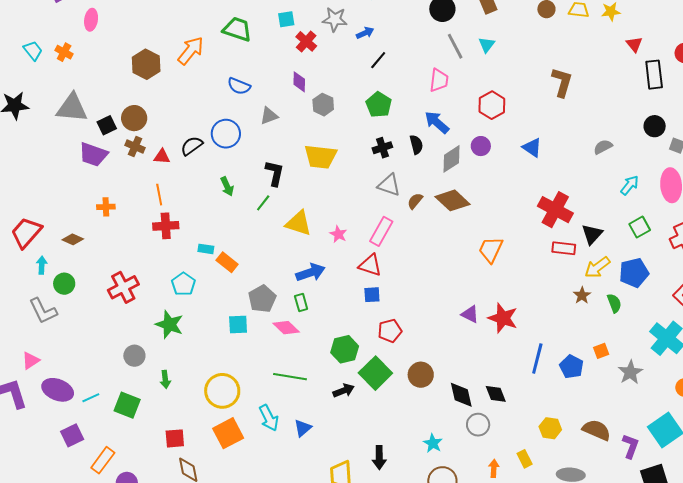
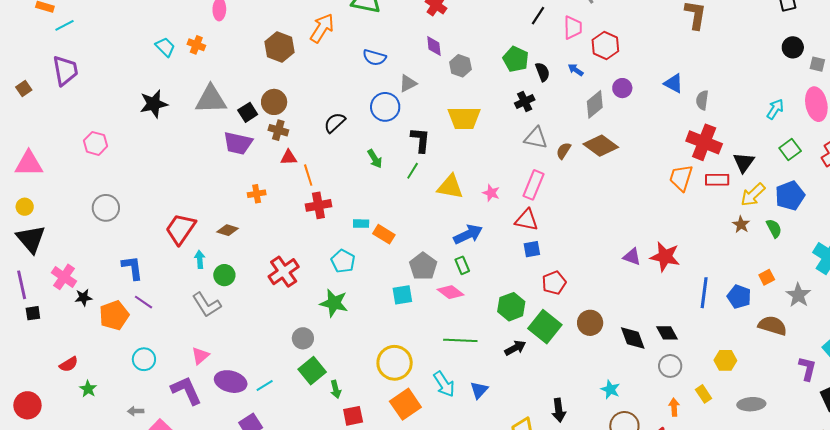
black line: (378, 60) -> (538, 16), moved
red hexagon: (492, 105) -> (605, 45), moved
blue arrow: (437, 122) -> (576, 70), size x0.6
blue circle: (226, 134) -> (385, 107), moved
black semicircle: (416, 145) -> (543, 72), moved
gray semicircle: (603, 147) -> (702, 100), moved, turned -48
red triangle: (162, 157) -> (289, 157), moved
orange trapezoid: (491, 250) -> (681, 178), moved
green arrow: (165, 379) -> (336, 389), moved
green square: (127, 405) -> (312, 371), moved, turned 36
gray circle: (478, 425) -> (670, 366), moved
brown semicircle: (597, 430) -> (772, 326), moved

